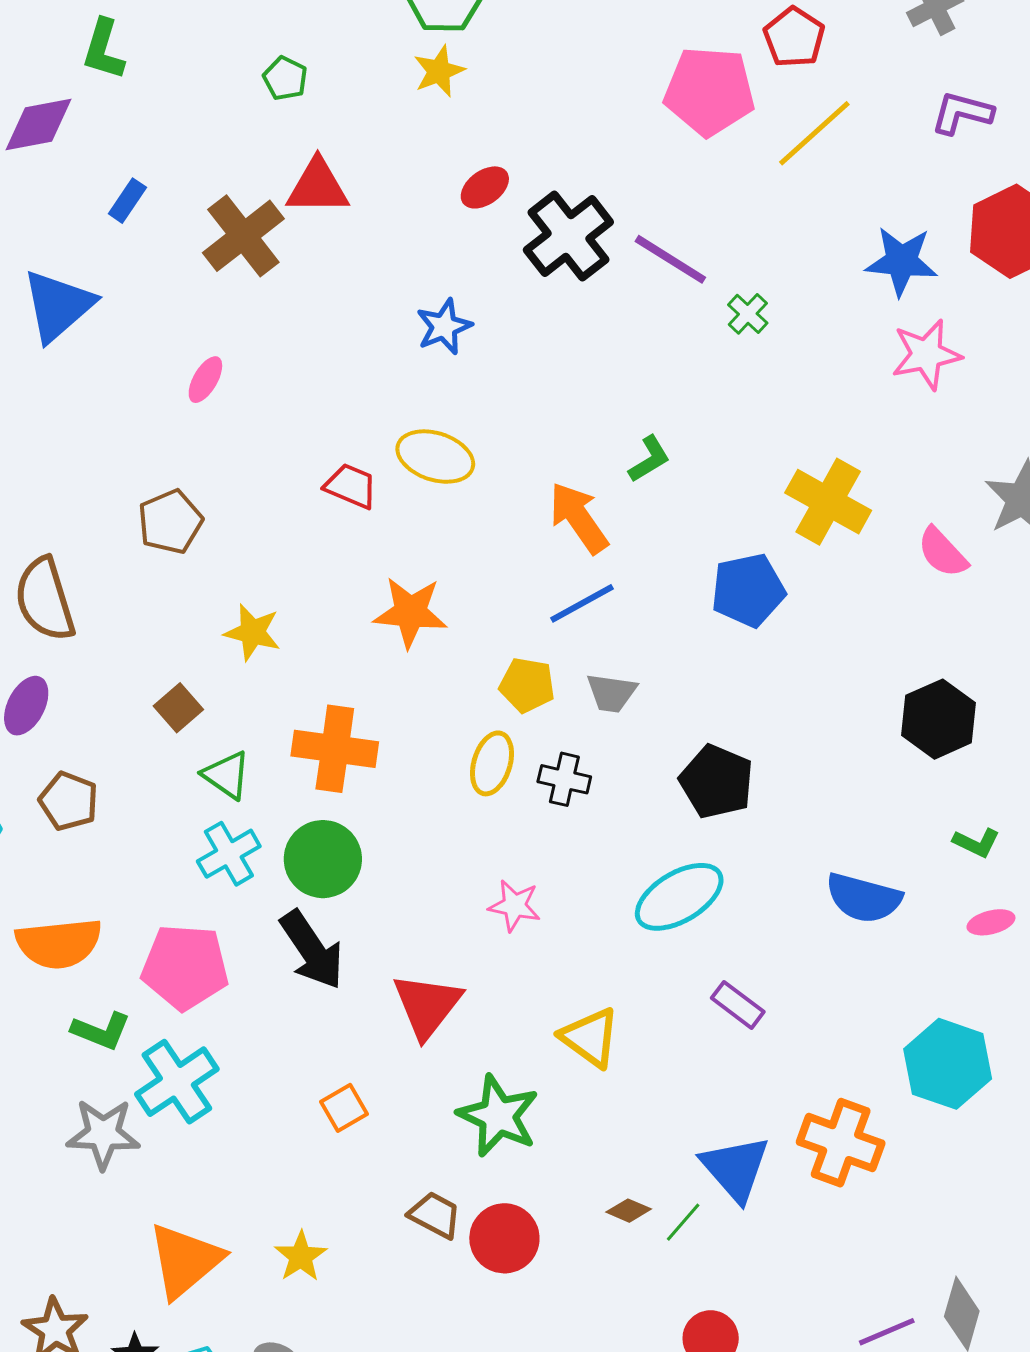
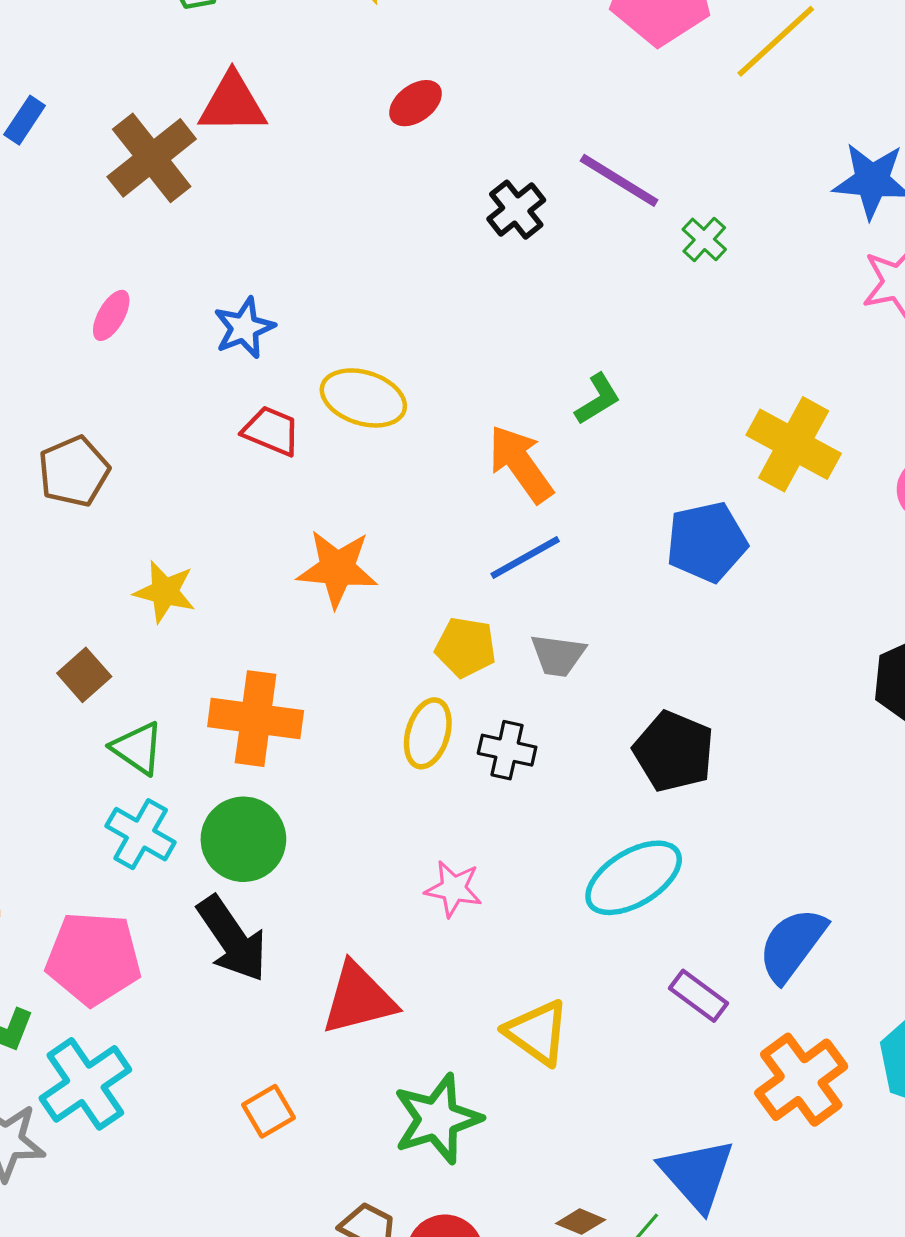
black cross: (568, 236) -> (516, 210), moved, size x0.6
blue star: (444, 327) -> (244, 328), moved
cyan cross: (229, 854) -> (141, 834), turned -30
blue semicircle: (864, 898) -> (792, 945), moved, turned 112
red triangle: (427, 1006) -> (359, 999), turned 38
green star: (498, 1116) -> (437, 1119), turned 30
orange cross: (841, 1143) -> (801, 1080), moved, turned 34

